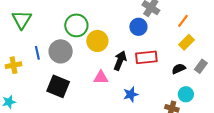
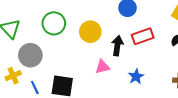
green circle: (76, 25) -> (54, 23), moved
gray circle: (61, 51) -> (30, 55), moved
blue line: (37, 53) -> (35, 87), moved

